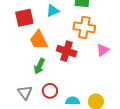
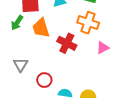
green arrow: (39, 66) -> (17, 23), moved
gray triangle: (25, 92) -> (21, 65), moved

